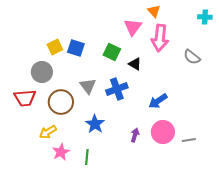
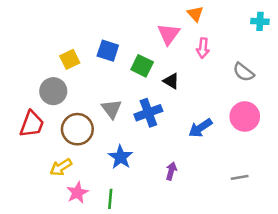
pink arrow: (160, 38) -> (203, 48), size x0.6
blue square: (76, 48) -> (108, 51), moved
red trapezoid: (25, 98) -> (32, 124), turned -65
pink circle: (163, 132) -> (245, 117), moved

